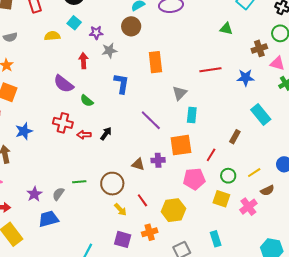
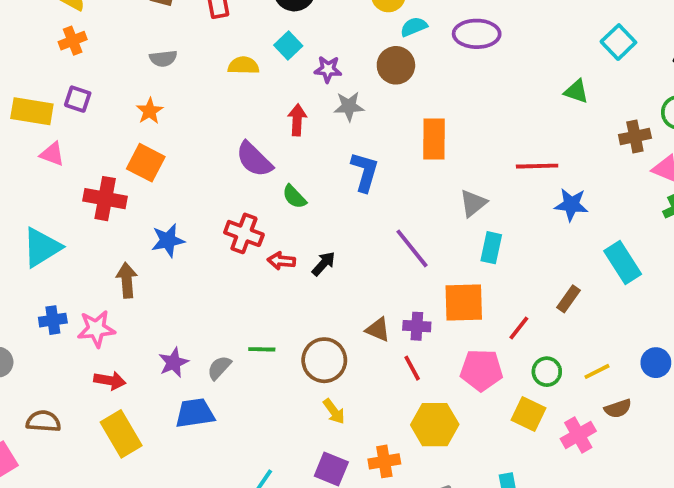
blue star: (246, 78) -> (571, 205), moved
red line: (142, 200) -> (412, 368), moved

